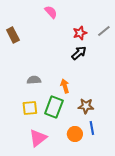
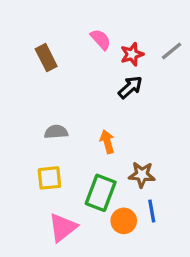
pink semicircle: (51, 12) -> (101, 39), moved
brown rectangle: (13, 35) -> (46, 58), moved
green rectangle: (54, 107) -> (101, 193), moved

